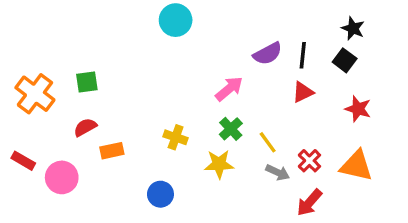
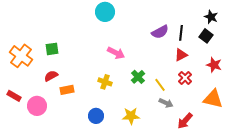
pink arrow: (229, 89) -> (116, 53), moved, turned 66
red cross: (309, 161) -> (185, 78), moved
yellow star: (219, 164) -> (131, 116), moved

